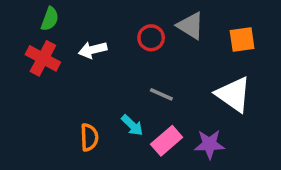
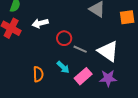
red circle: (151, 38) -> (64, 38), moved
white triangle: (233, 94) -> (108, 51), moved

